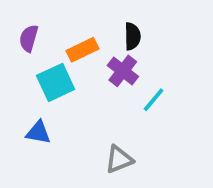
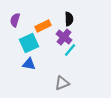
cyan line: (154, 100) -> (70, 50), moved
blue triangle: (38, 132) -> (29, 64), moved

